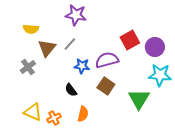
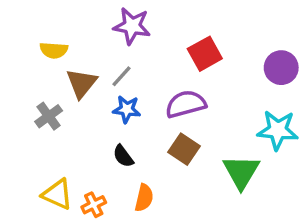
red square: (130, 40) -> (205, 54), moved
purple circle: (155, 47) -> (281, 68), moved
blue star: (82, 66) -> (127, 109), moved

